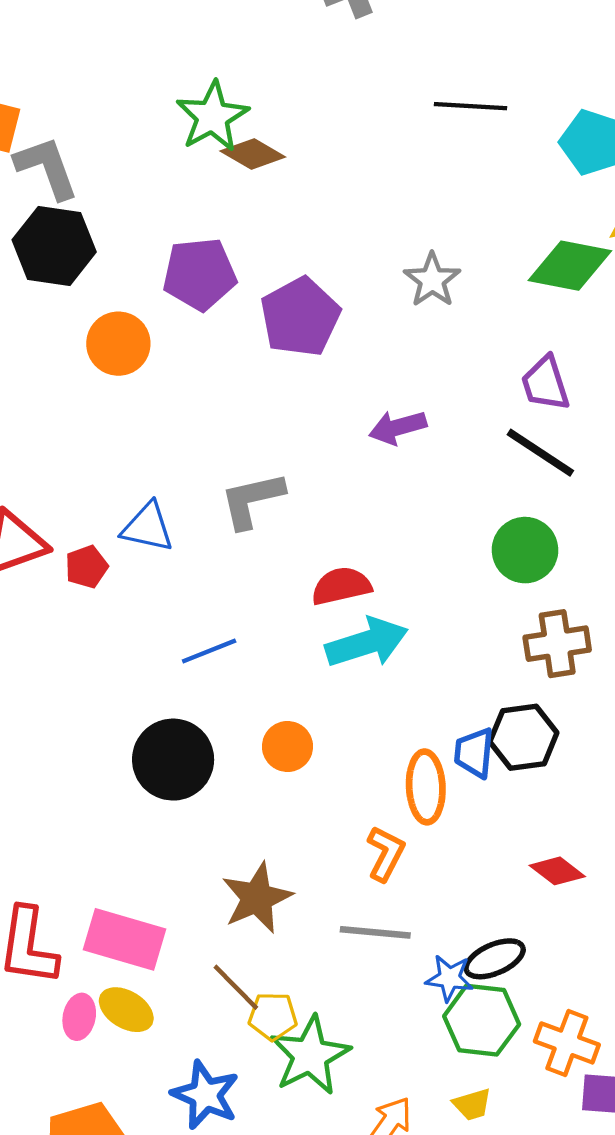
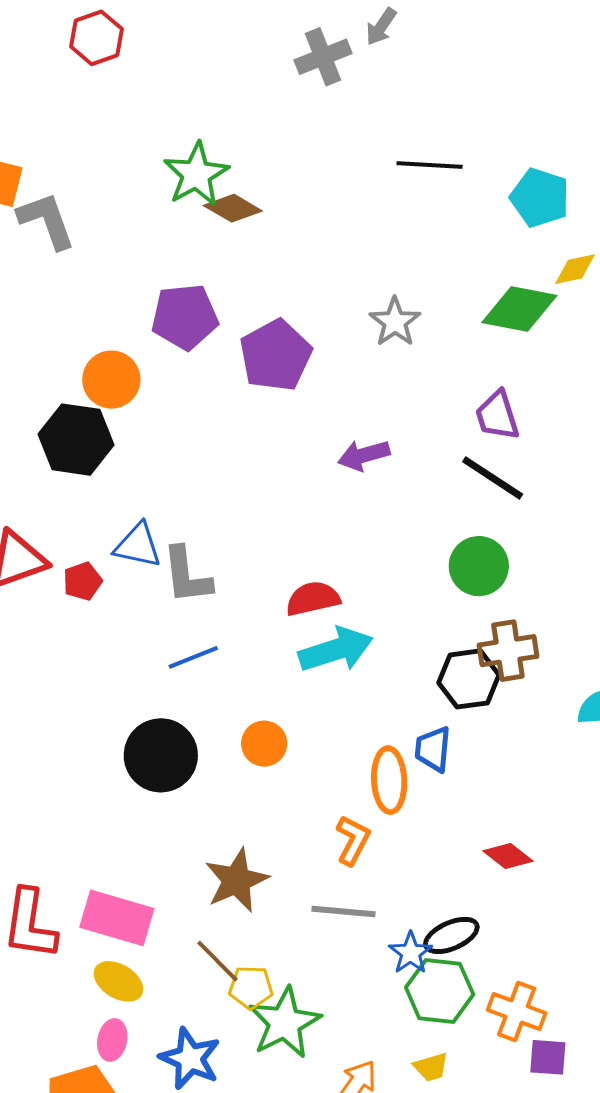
black hexagon: (54, 246) -> (76, 440), moved
gray L-shape: (252, 500) -> (187, 575), moved, turned -84
black hexagon: (523, 737) -> (469, 679), moved
blue star: (449, 978) -> (411, 953), turned 30
pink ellipse: (79, 1017) -> (112, 1040), moved

